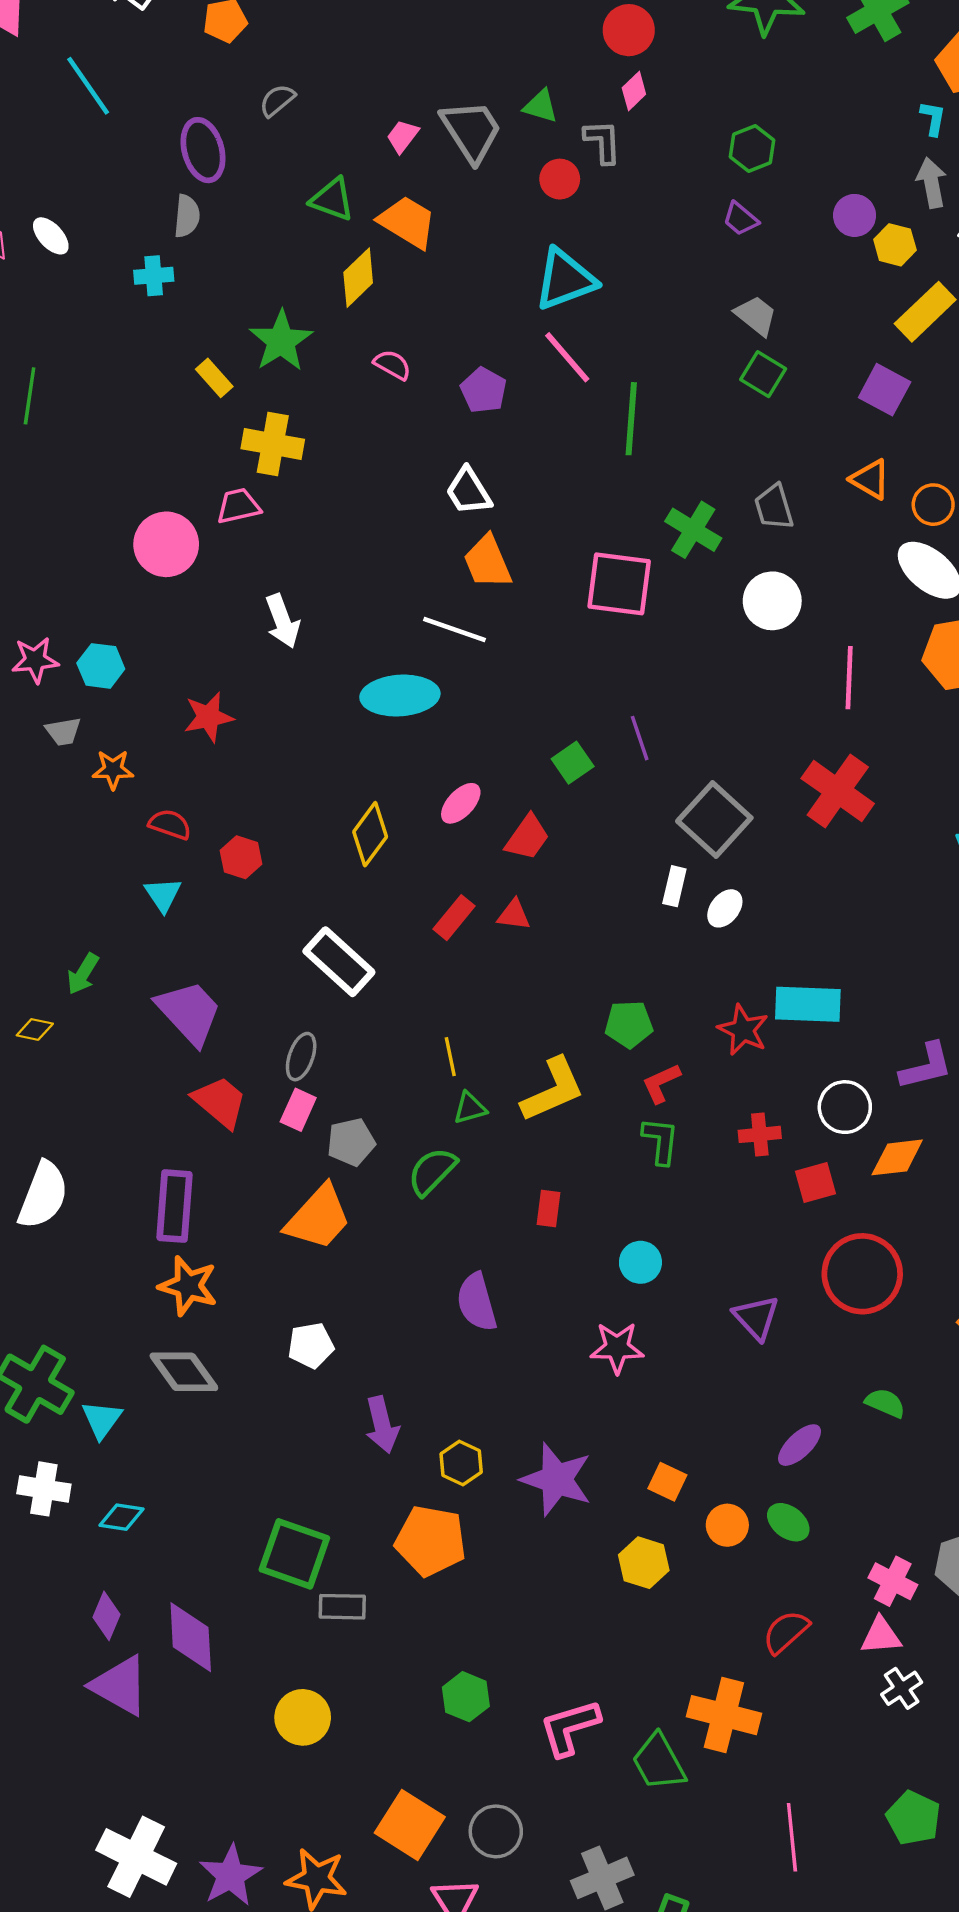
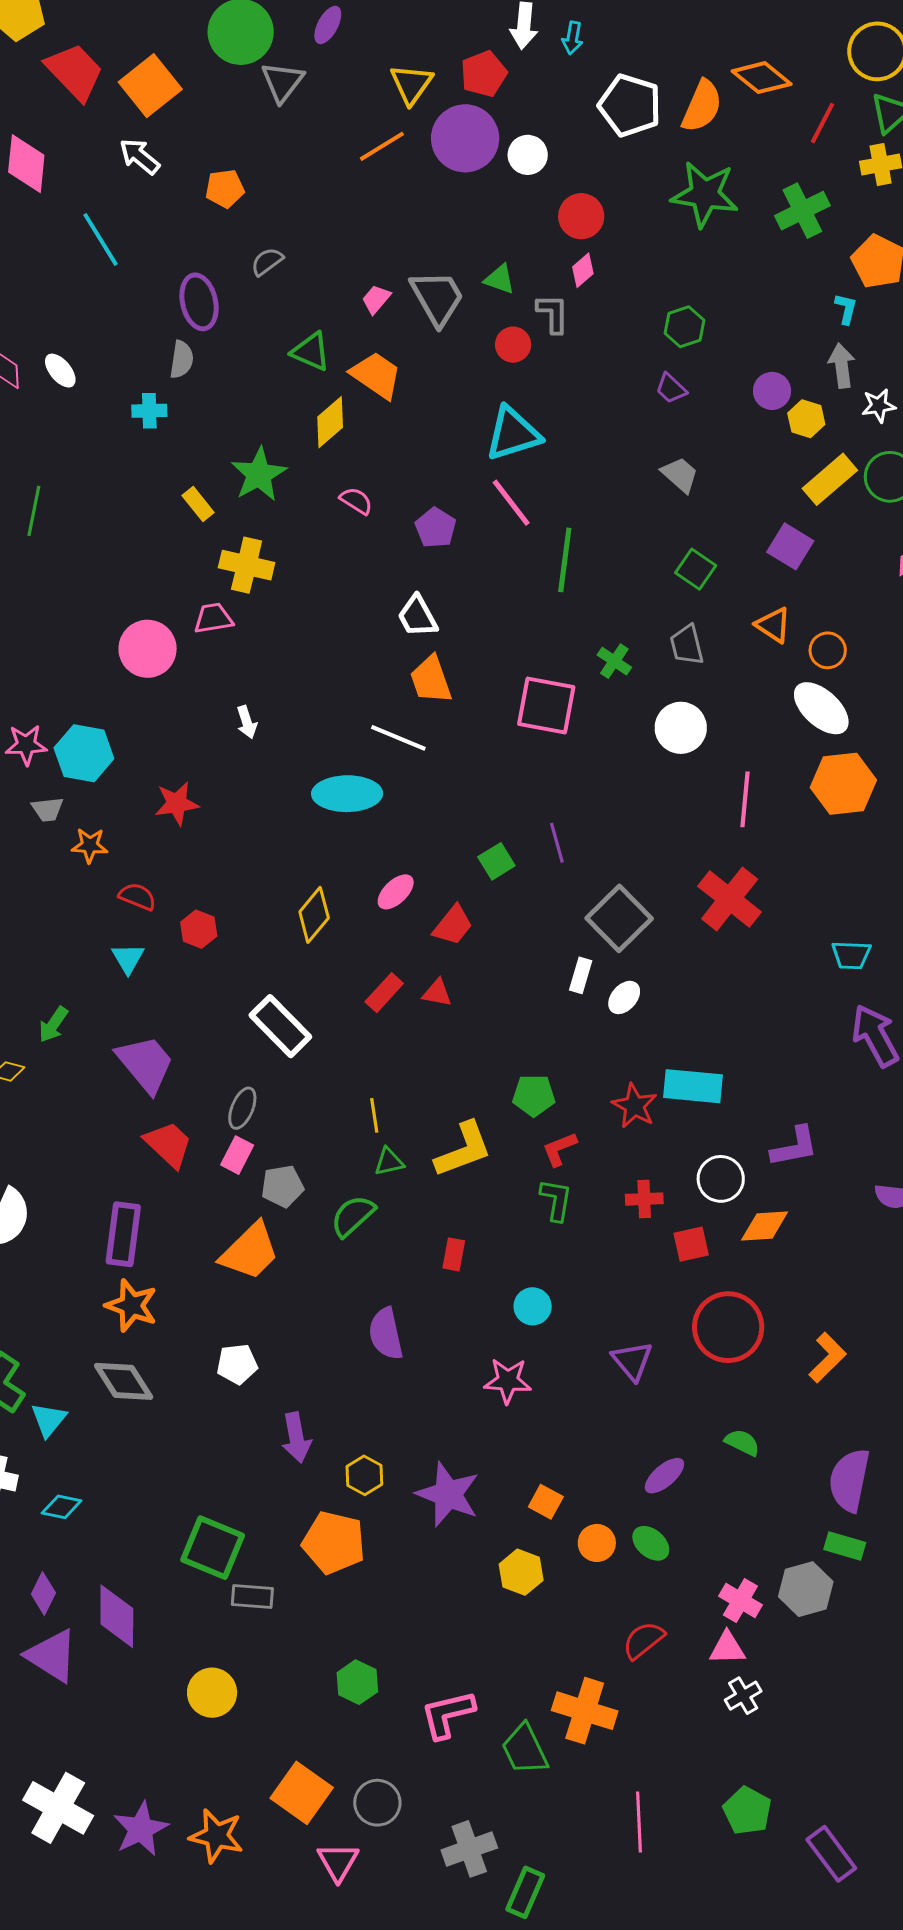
green square: (763, 374) -> (696, 569), moved
green cross: (693, 530) -> (614, 661), size x0.7
white arrow: (283, 621) -> (247, 722), size x0.7
cyan hexagon: (101, 666) -> (84, 753), size x1.4

